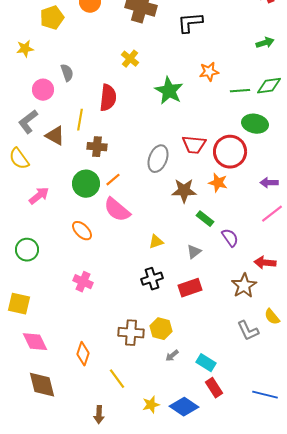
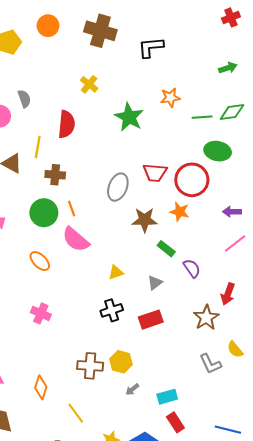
orange line: (113, 180) -> (72, 209), turned -70
red arrow: (265, 263) -> (228, 294), turned -75
cyan rectangle: (206, 363) -> (167, 397), turned -48

